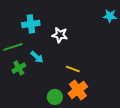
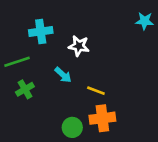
cyan arrow: (37, 57) -> (63, 75), moved
orange cross: (78, 90) -> (102, 118), turned 30

